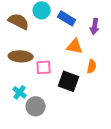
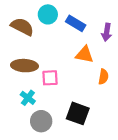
black square: (69, 81) -> (78, 113), moved
cyan cross: (20, 92) -> (28, 98), moved

